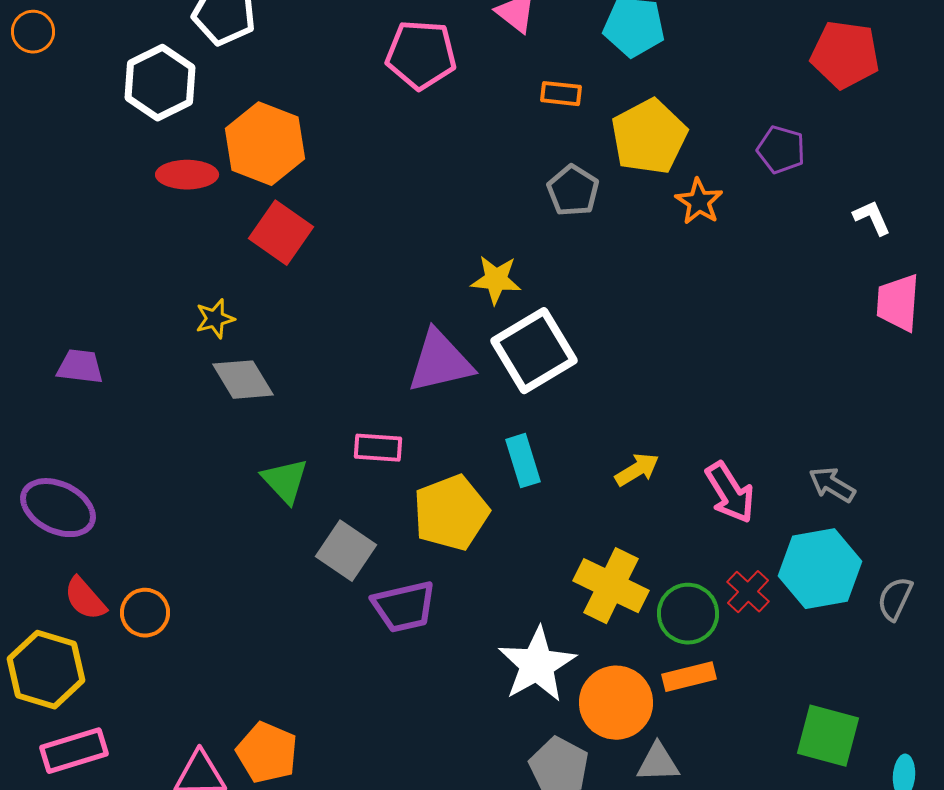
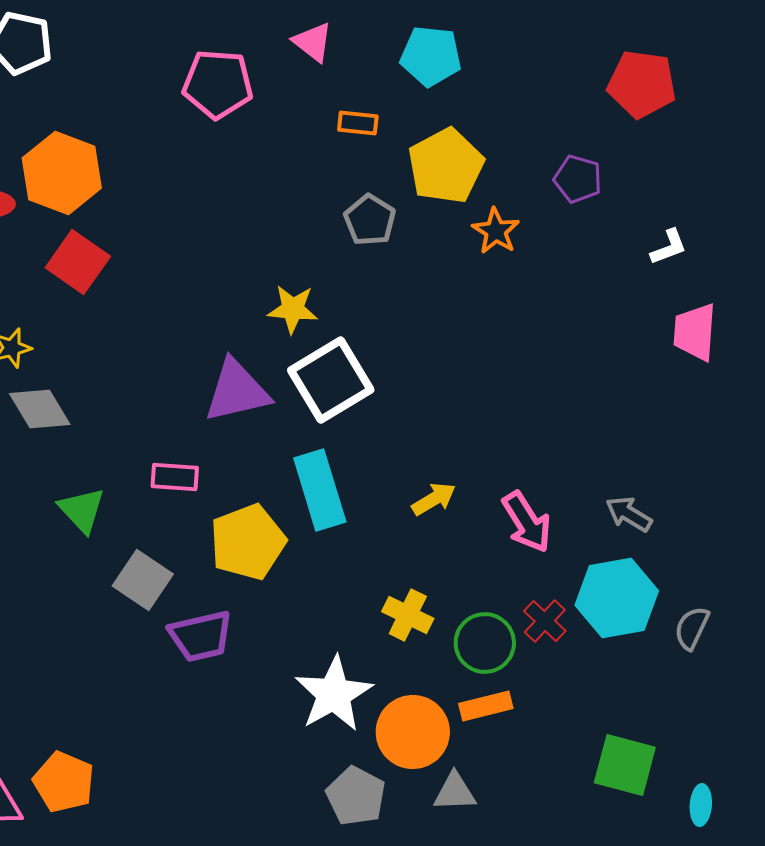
white L-shape: (872, 218) -> (669, 247), turned 93
cyan rectangle: (523, 461) -> (320, 490), size x1.5
yellow cross: (611, 586) -> (408, 615), size x0.7

